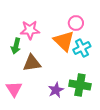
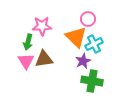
pink triangle: (14, 89) -> (26, 61), moved
purple star: (56, 90) -> (83, 61), moved

